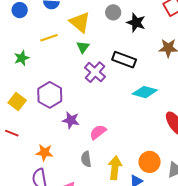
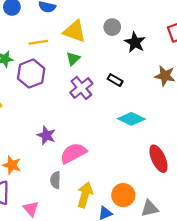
yellow triangle: (80, 22) -> (74, 31), turned -30
black rectangle: (124, 60) -> (115, 80), size x0.6
purple hexagon: (50, 95) -> (31, 74), moved
pink semicircle: (98, 132) -> (73, 153), size x1.4

